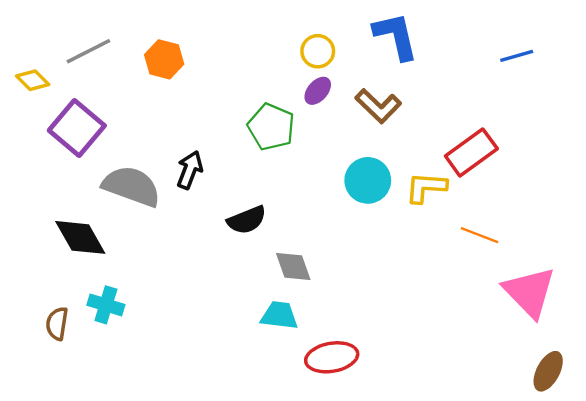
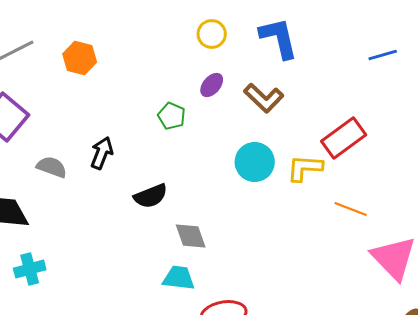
yellow circle: (318, 51) -> (212, 34), moved
green pentagon: (271, 127) -> (172, 116), size x0.7
gray semicircle: (132, 186) -> (52, 167), size x0.6
cyan cross: (106, 305) -> (30, 269), turned -32

